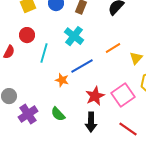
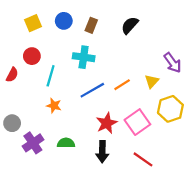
cyan cross: (74, 36) -> (84, 57), turned -30
orange line: (113, 48) -> (122, 85), moved
orange star: (62, 80) -> (54, 106), moved
green semicircle: (58, 114) -> (66, 143), turned 133

